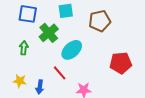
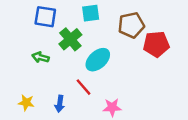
green arrow: (24, 48) -> (41, 57), turned -80
red pentagon: (121, 63) -> (156, 44), moved
yellow star: (20, 81) -> (26, 103), moved

